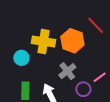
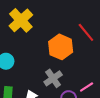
yellow cross: (43, 41) -> (21, 20), moved, turned 35

